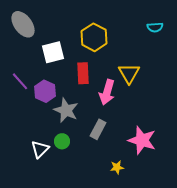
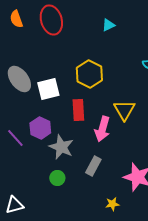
gray ellipse: (23, 24) -> (19, 79), moved
purple line: (20, 81) -> (15, 138), moved
white triangle: (40, 149) -> (14, 205), moved, turned 30

